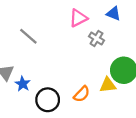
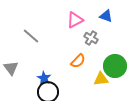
blue star: (23, 84) -> (44, 78), moved
orange semicircle: (82, 94) -> (78, 61), moved

